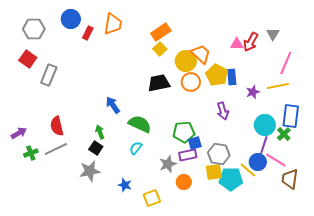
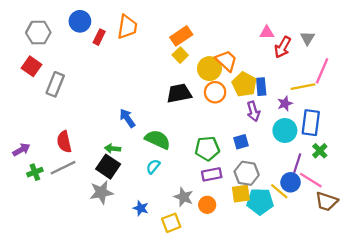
pink triangle: (237, 44) -> (267, 33), moved
yellow line: (278, 86) -> (303, 87), moved
purple arrow: (223, 111) -> (253, 111), moved
blue rectangle: (291, 116) -> (311, 123), moved
cyan circle: (265, 125) -> (285, 131), moved
green arrow: (100, 132) -> (113, 149), turned -64
blue square: (195, 143) -> (241, 142), moved
black square: (96, 148) -> (108, 167), size x1.5
gray star: (168, 164) -> (184, 197), moved, turned -30
brown trapezoid: (290, 179) -> (327, 201), turned -80

